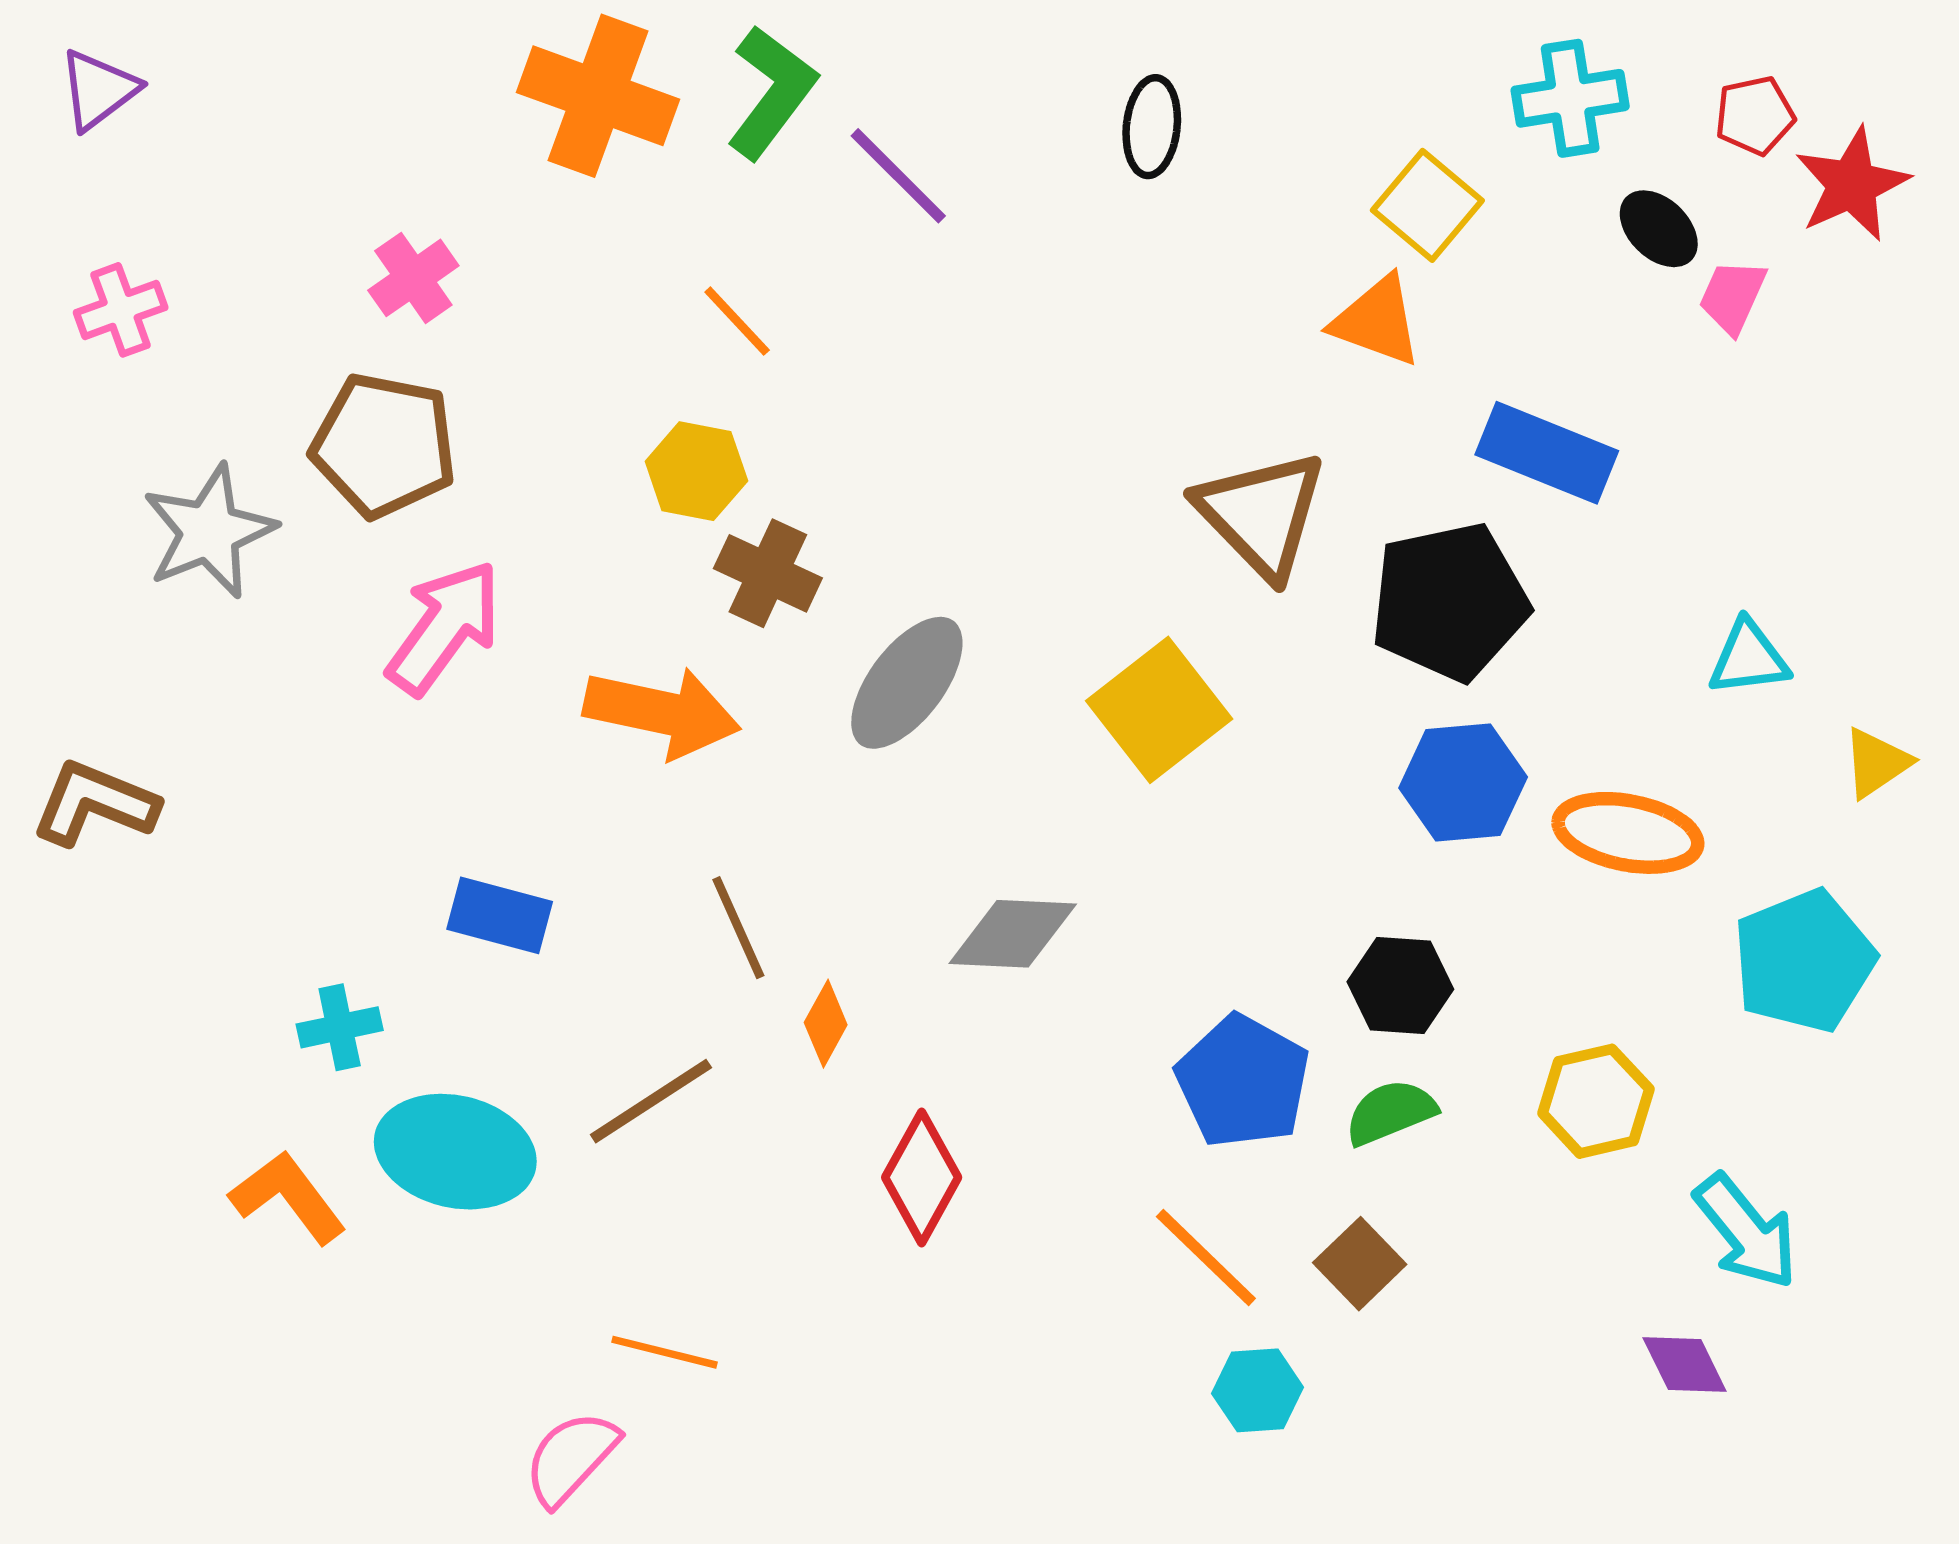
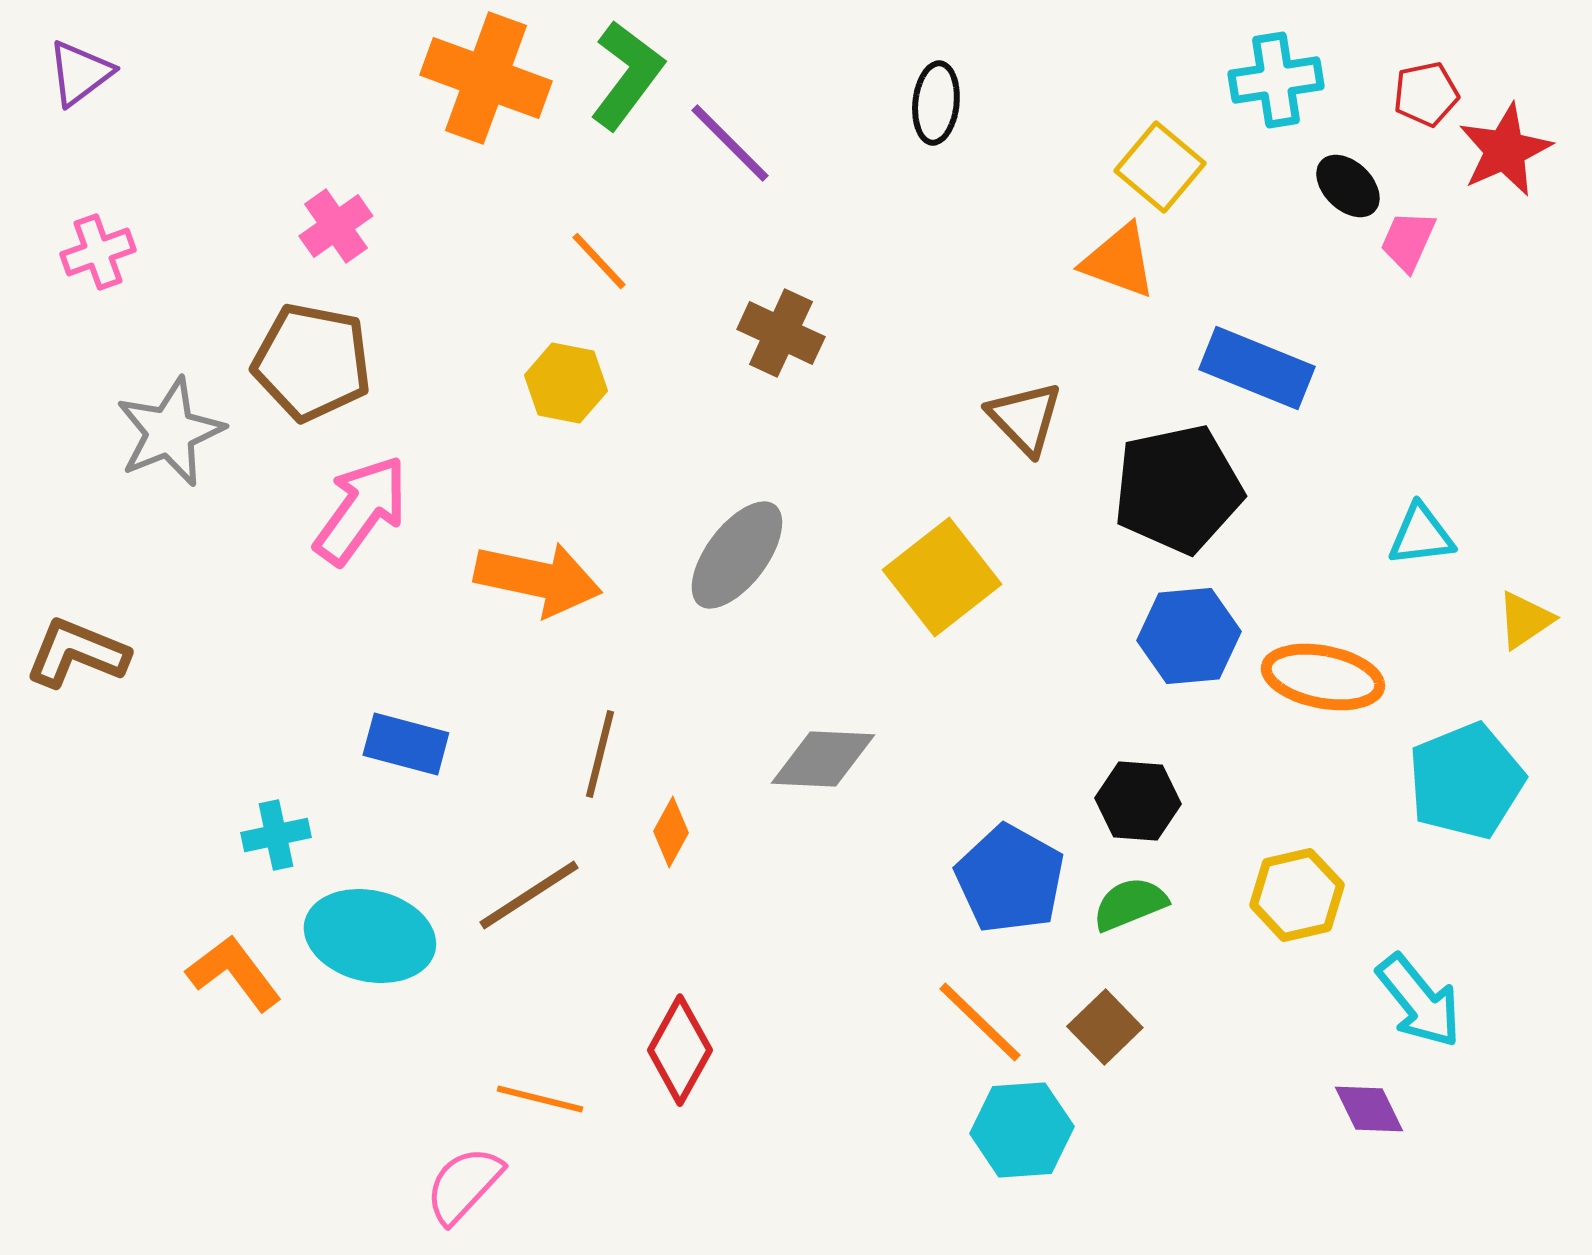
brown triangle: (1261, 514) -> (1025, 418), size x0.7
brown cross: (768, 573) -> (781, 333), moved
brown line: (738, 928) -> (600, 754), turned 38
red diamond: (922, 1177) -> (680, 1050), moved
cyan hexagon: (1258, 1390) -> (1022, 1130), size x1.4

